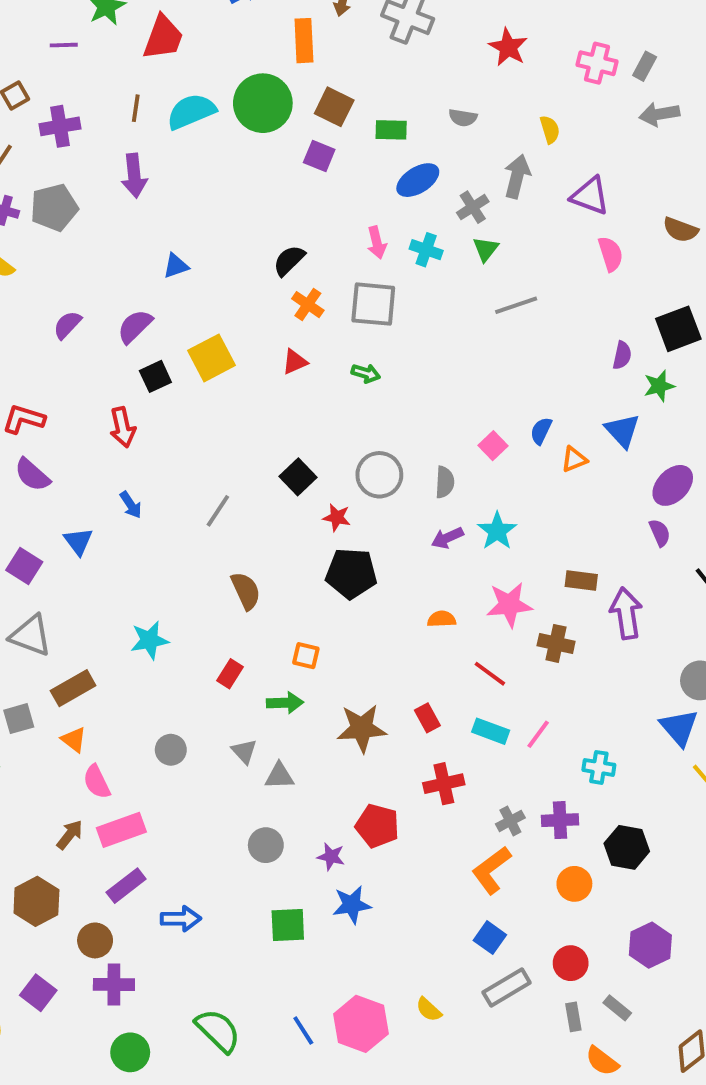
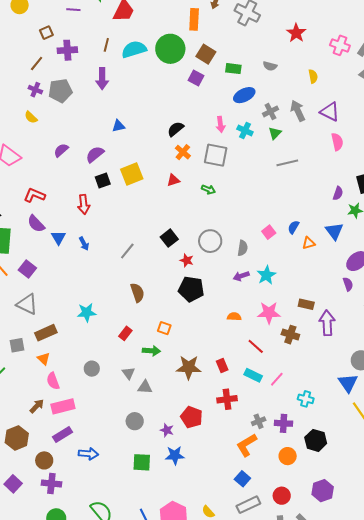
gray arrow: (517, 176) -> (298, 111), moved, turned -45
blue triangle: (78, 541) -> (58, 238), moved

